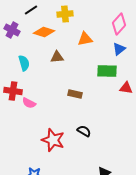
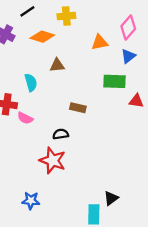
orange triangle: (85, 39) -> (100, 42), moved
cyan semicircle: (24, 63) -> (31, 83), moved
black semicircle: (84, 131) -> (61, 134), moved, turned -40

